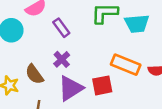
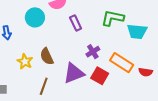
purple cross: (62, 59) -> (93, 52), moved
red square: (102, 85) -> (100, 76), turned 30

